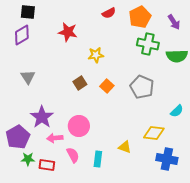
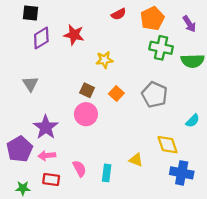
purple diamond: (22, 35) -> (41, 38), moved
brown square: (80, 83) -> (87, 90), turned -32
pink circle: (79, 126) -> (86, 114), moved
yellow diamond: (154, 133) -> (168, 145), turned 65
pink arrow: (55, 138) -> (47, 156), moved
green star: (28, 159) -> (23, 188), moved

